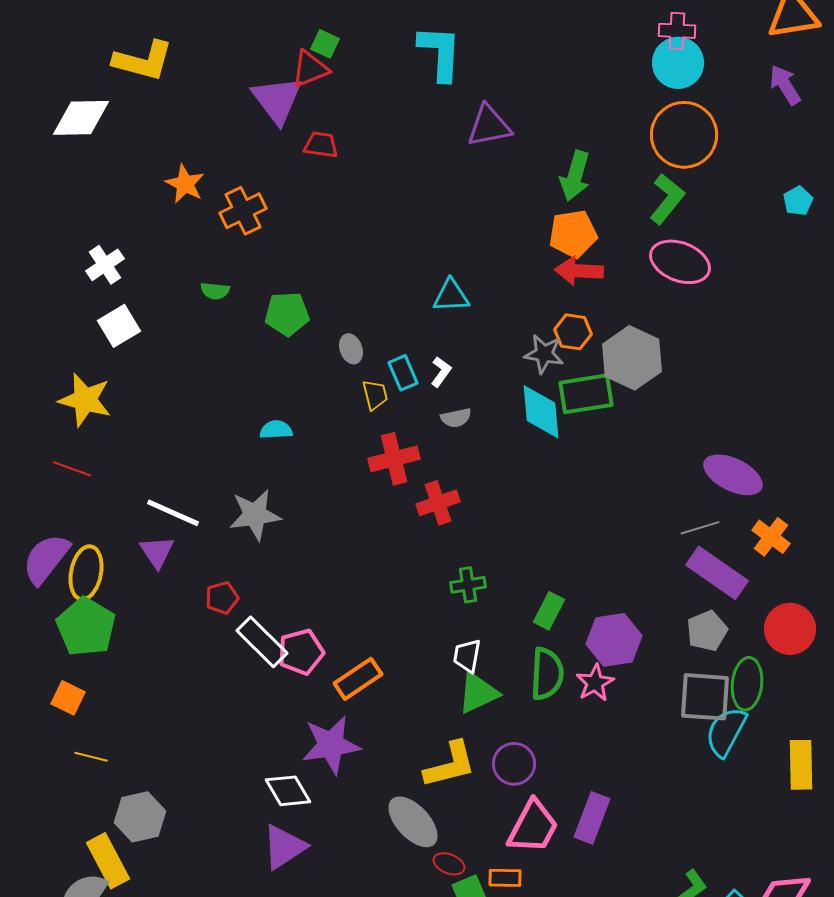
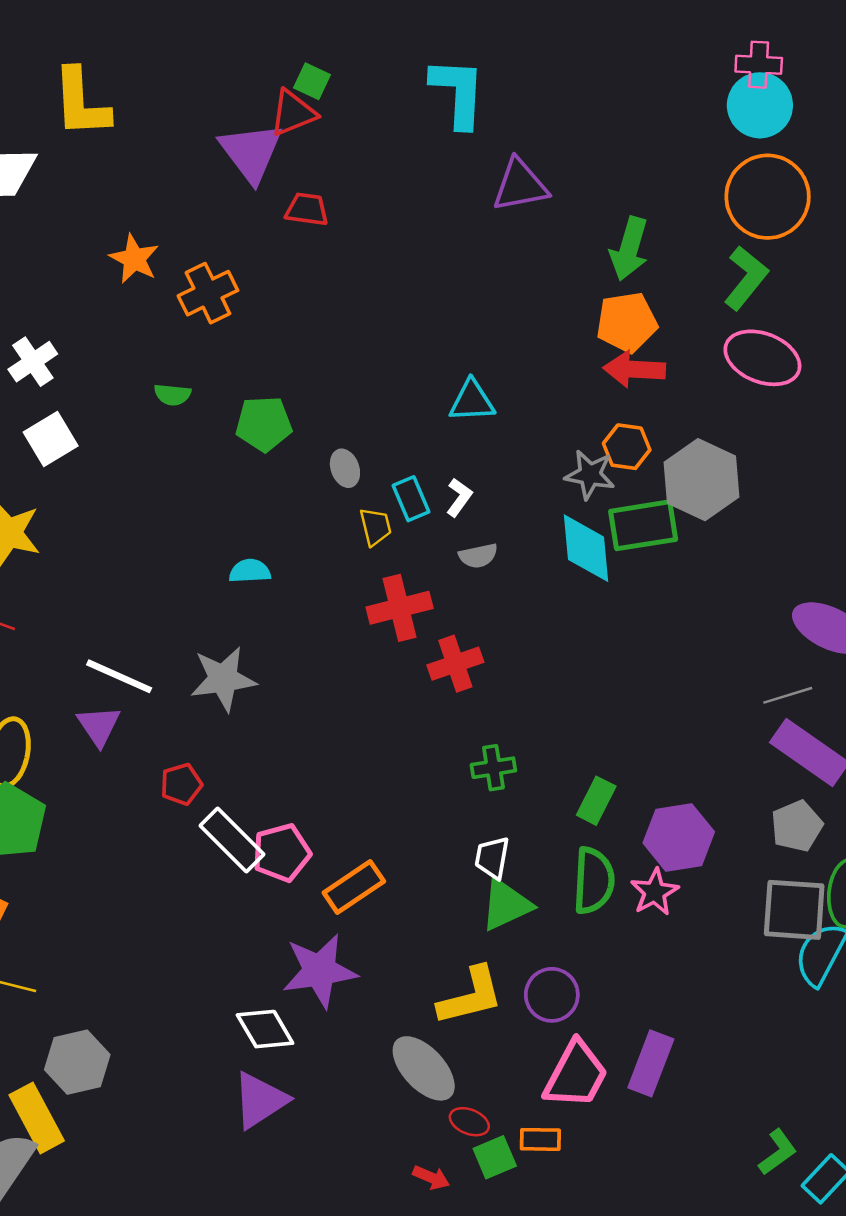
yellow L-shape: (143, 61) -> (81, 103), turned 72

